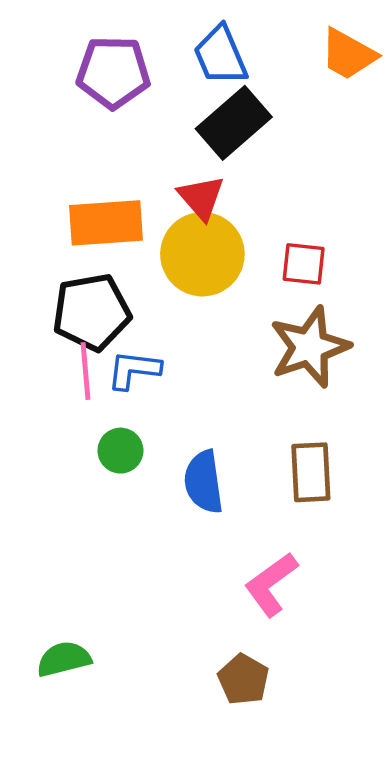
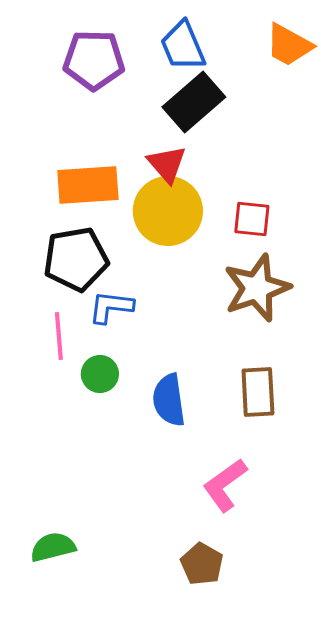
pink line: (86, 371) -> (59, 336), moved

